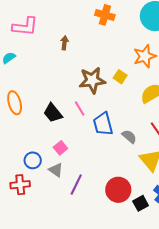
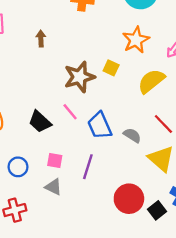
pink square: (60, 148) -> (55, 161), turned -32
blue circle: (33, 160) -> (18, 167), moved
purple line: (76, 185) -> (88, 167), moved

